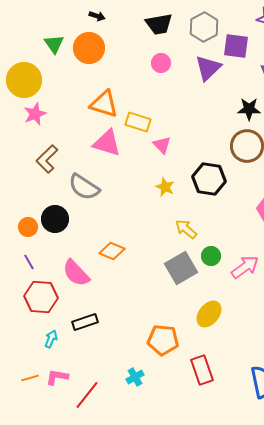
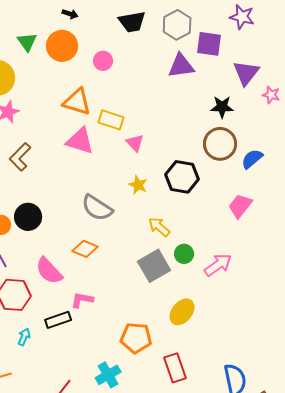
pink circle: (161, 63) -> (103, 61), moved
purple triangle: (208, 68) -> (181, 66), turned 36
gray semicircle: (84, 187) -> (97, 208), moved
pink L-shape: (57, 377) -> (82, 300), moved
cyan cross: (135, 377) -> (108, 375), size x1.4

